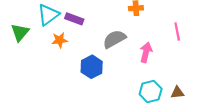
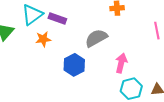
pink arrow: (146, 52) -> (121, 63), moved

